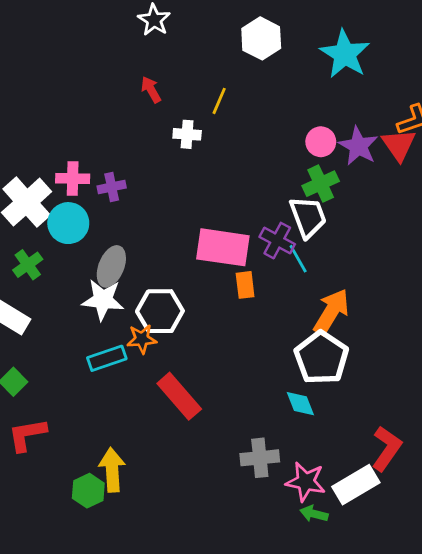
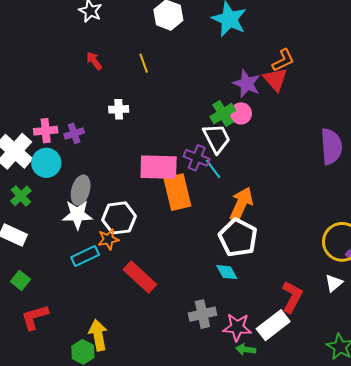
yellow line: (219, 101) -> (144, 63), turned -36
white cross: (187, 134) -> (119, 109), moved
pink circle: (321, 142) -> (241, 113), moved
orange rectangle: (245, 285) -> (177, 192), size x1.8

